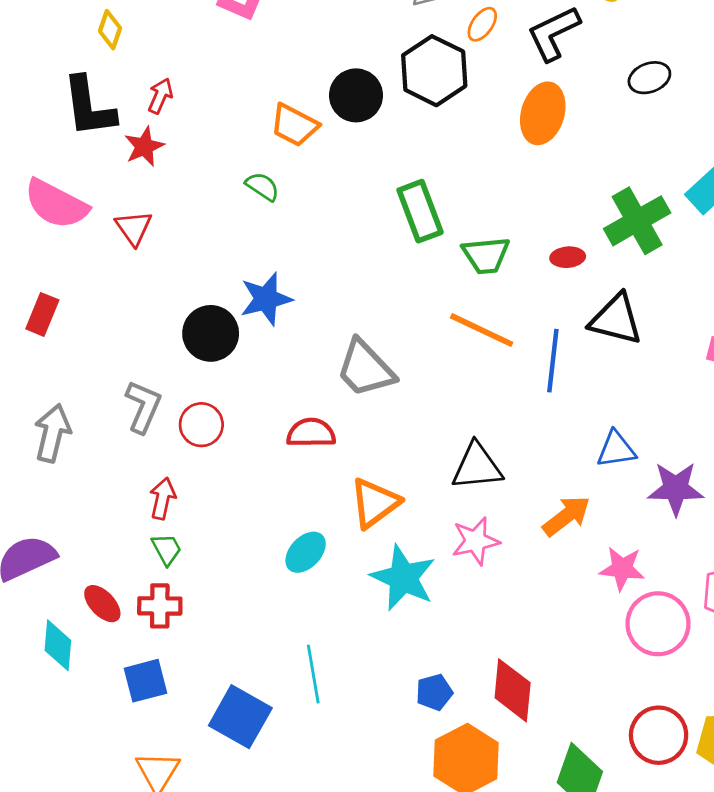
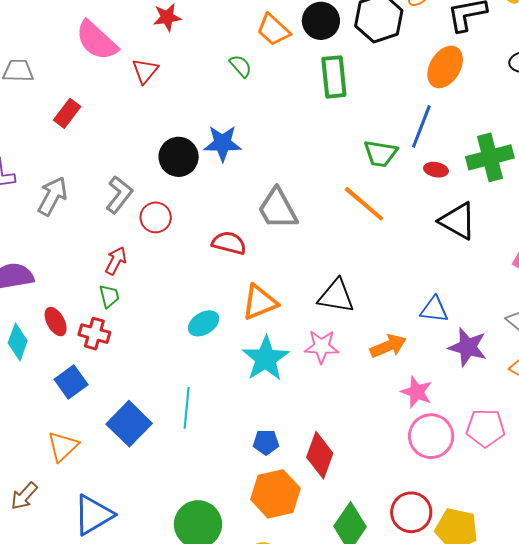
green rectangle: (420, 211) -> (334, 77), moved
blue line: (553, 361) -> (421, 126), moved
blue square: (145, 681) -> (71, 382), turned -36

